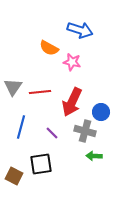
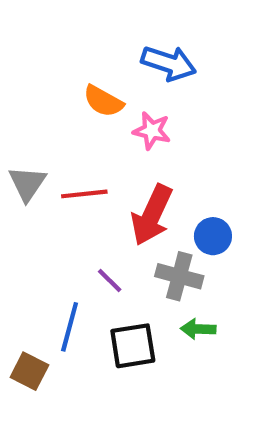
blue line: (21, 127) -> (70, 327), moved
black square: (41, 164) -> (133, 346), moved

